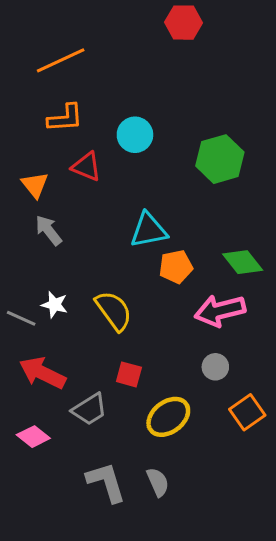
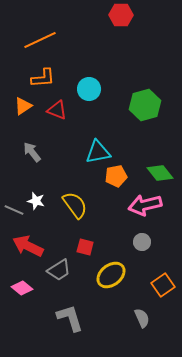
orange triangle: (35, 185) -> (23, 106), moved, turned 36
orange square: (247, 412) -> (163, 285), moved
gray semicircle: (158, 482) -> (142, 318), moved

